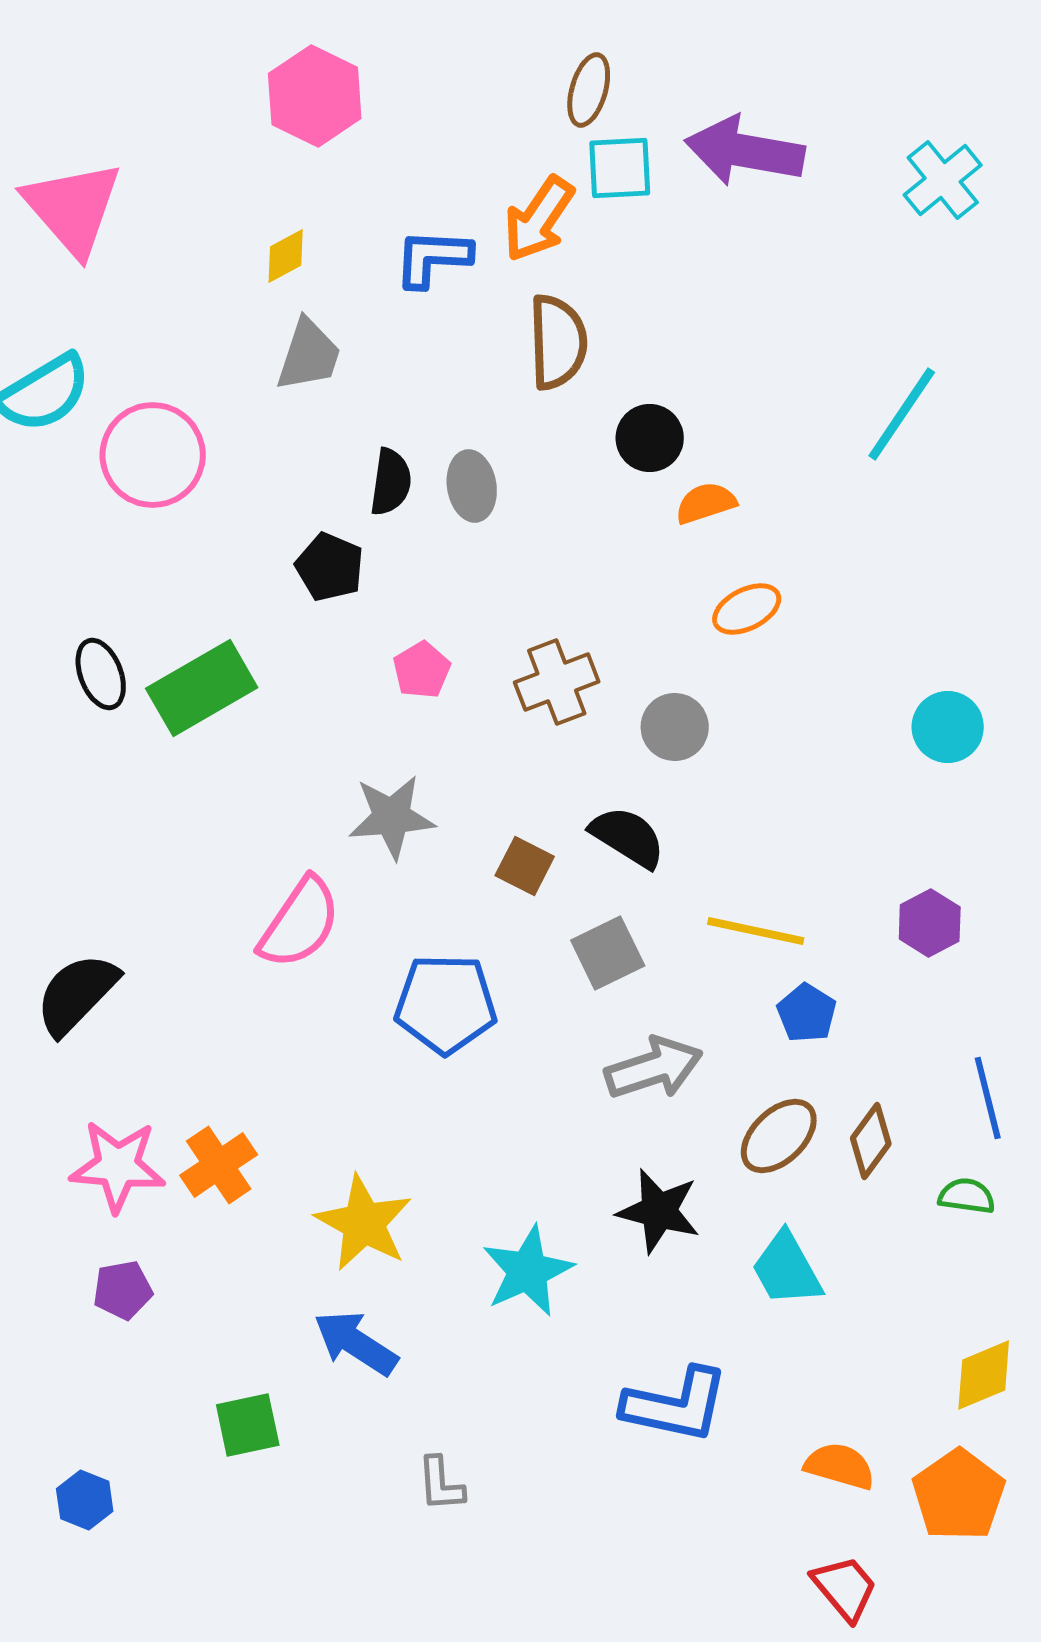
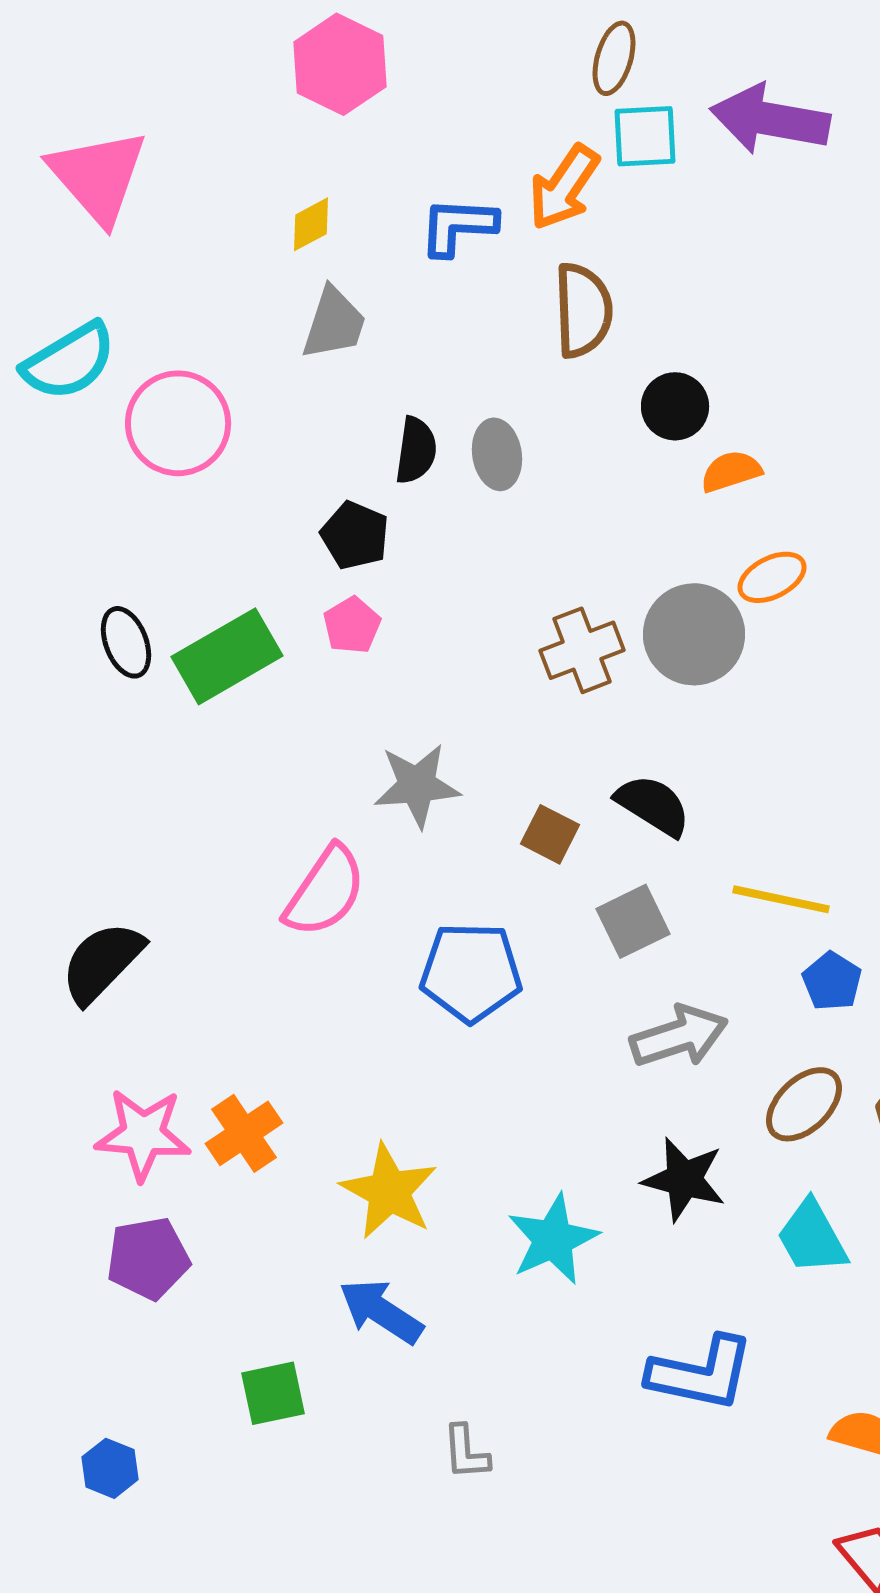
pink pentagon: (422, 670) -> (352, 625), moved
gray circle: (675, 727) -> (694, 634), moved, size x1.5
purple pentagon: (123, 1290) -> (148, 1258), size x1.4

